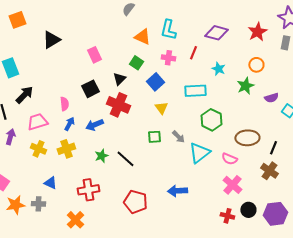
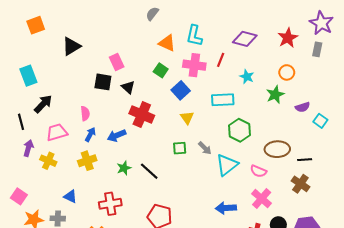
pink cross: (168, 58) -> (194, 65), size x1.5
black triangle: (119, 79) -> (128, 87), moved, turned -32
black square: (90, 89) -> (103, 82), moved, turned 36
black line: (273, 148) -> (305, 160), turned 64
yellow cross: (38, 149) -> (48, 161), moved
blue arrow: (177, 191) -> (226, 208), moved

